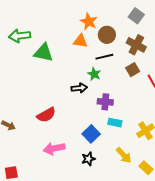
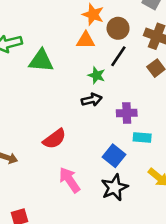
black line: (104, 57) -> (118, 56), turned -36
green star: (94, 74) -> (97, 75), moved
pink arrow: (54, 148) -> (70, 180), turned 75
black star: (88, 159) -> (114, 187), size x1.5

